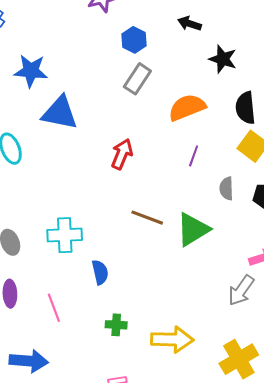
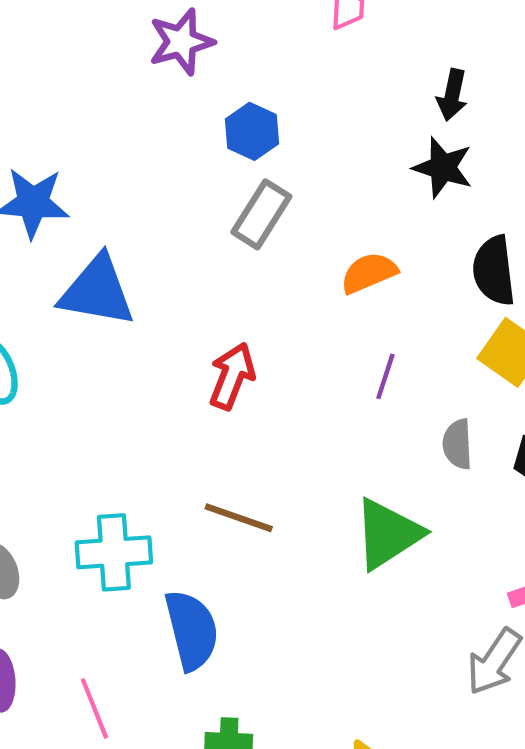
black arrow: (190, 24) -> (452, 95), moved, turned -95
orange semicircle: (187, 107) -> (369, 273), size x0.7
brown line: (147, 218) -> (239, 518), moved
blue semicircle: (100, 272) -> (192, 630), size x1.5

